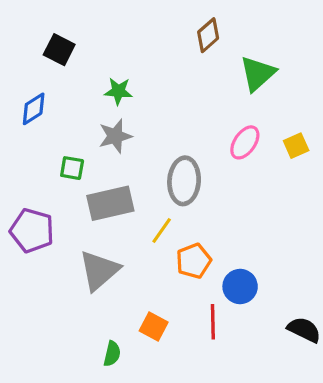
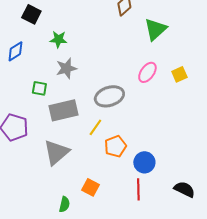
green star: (118, 91) -> (58, 39), moved
gray ellipse: (184, 181) -> (109, 96), turned 68
red line: (213, 322) -> (138, 189), moved

